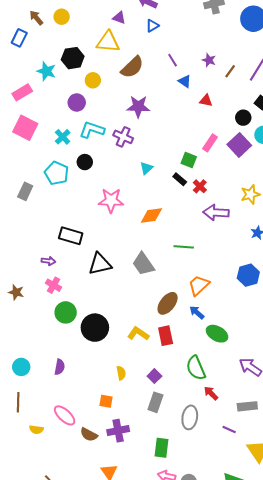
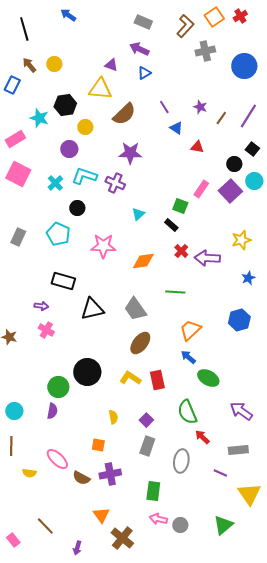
cyan pentagon: (57, 173) -> (58, 234), moved
red cross: (200, 186) -> (181, 251), moved
brown ellipse: (168, 303) -> (140, 343), moved
green circle: (66, 312) -> (58, 387), moved

